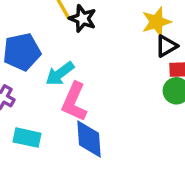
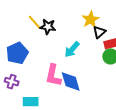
cyan arrow: (60, 74) -> (72, 49), moved
blue diamond: (89, 139) -> (71, 82), moved

